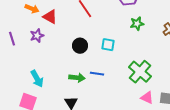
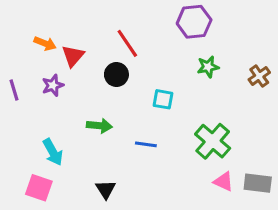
red triangle: (50, 17) -> (73, 56), turned 42
black circle: (80, 46) -> (116, 74), moved
green arrow: (77, 78) -> (99, 126), moved

